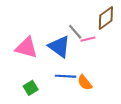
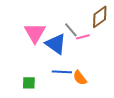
pink triangle: (26, 48) -> (35, 33), moved, turned 45
green square: (31, 88) -> (29, 83), turned 32

